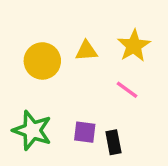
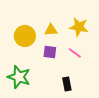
yellow star: (134, 46) -> (79, 27), turned -30
purple square: (85, 132) -> (50, 52), moved

